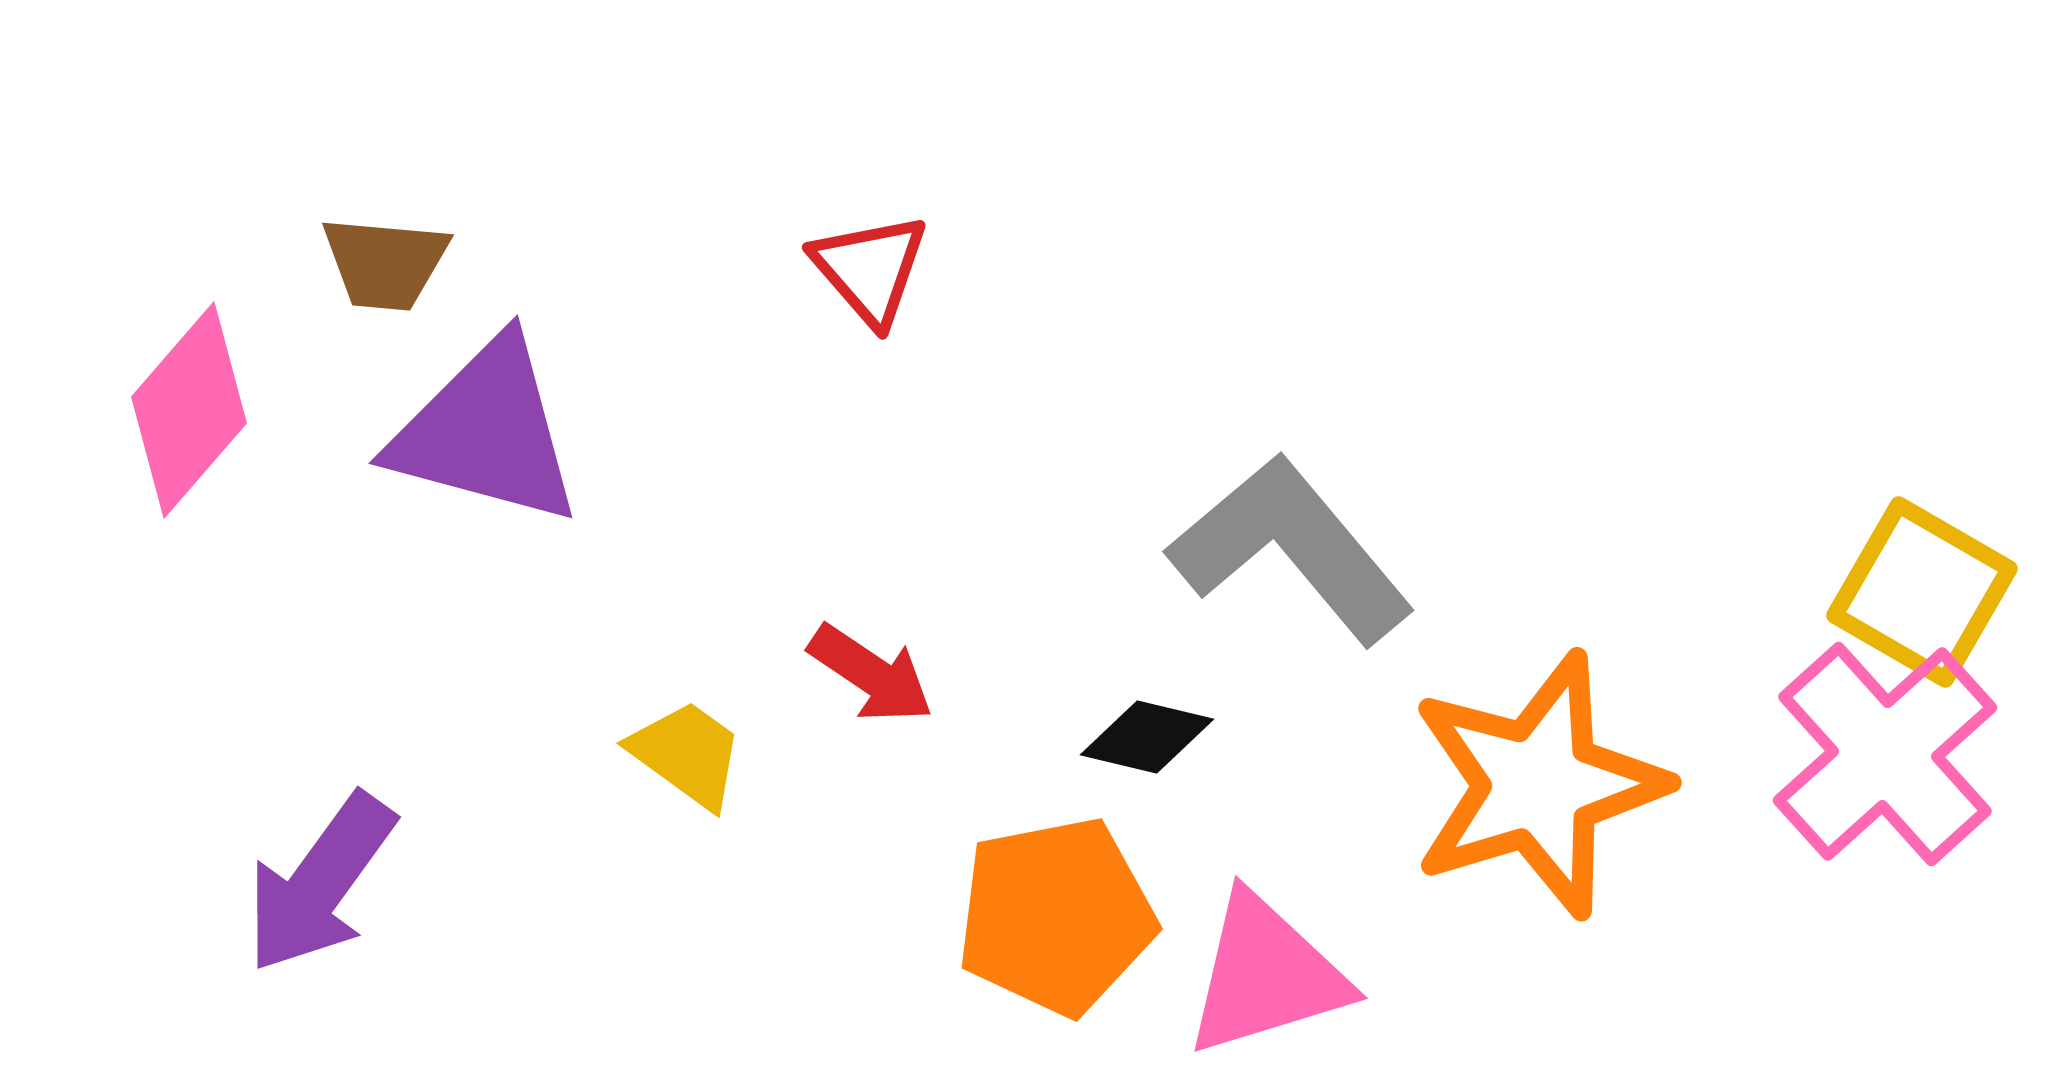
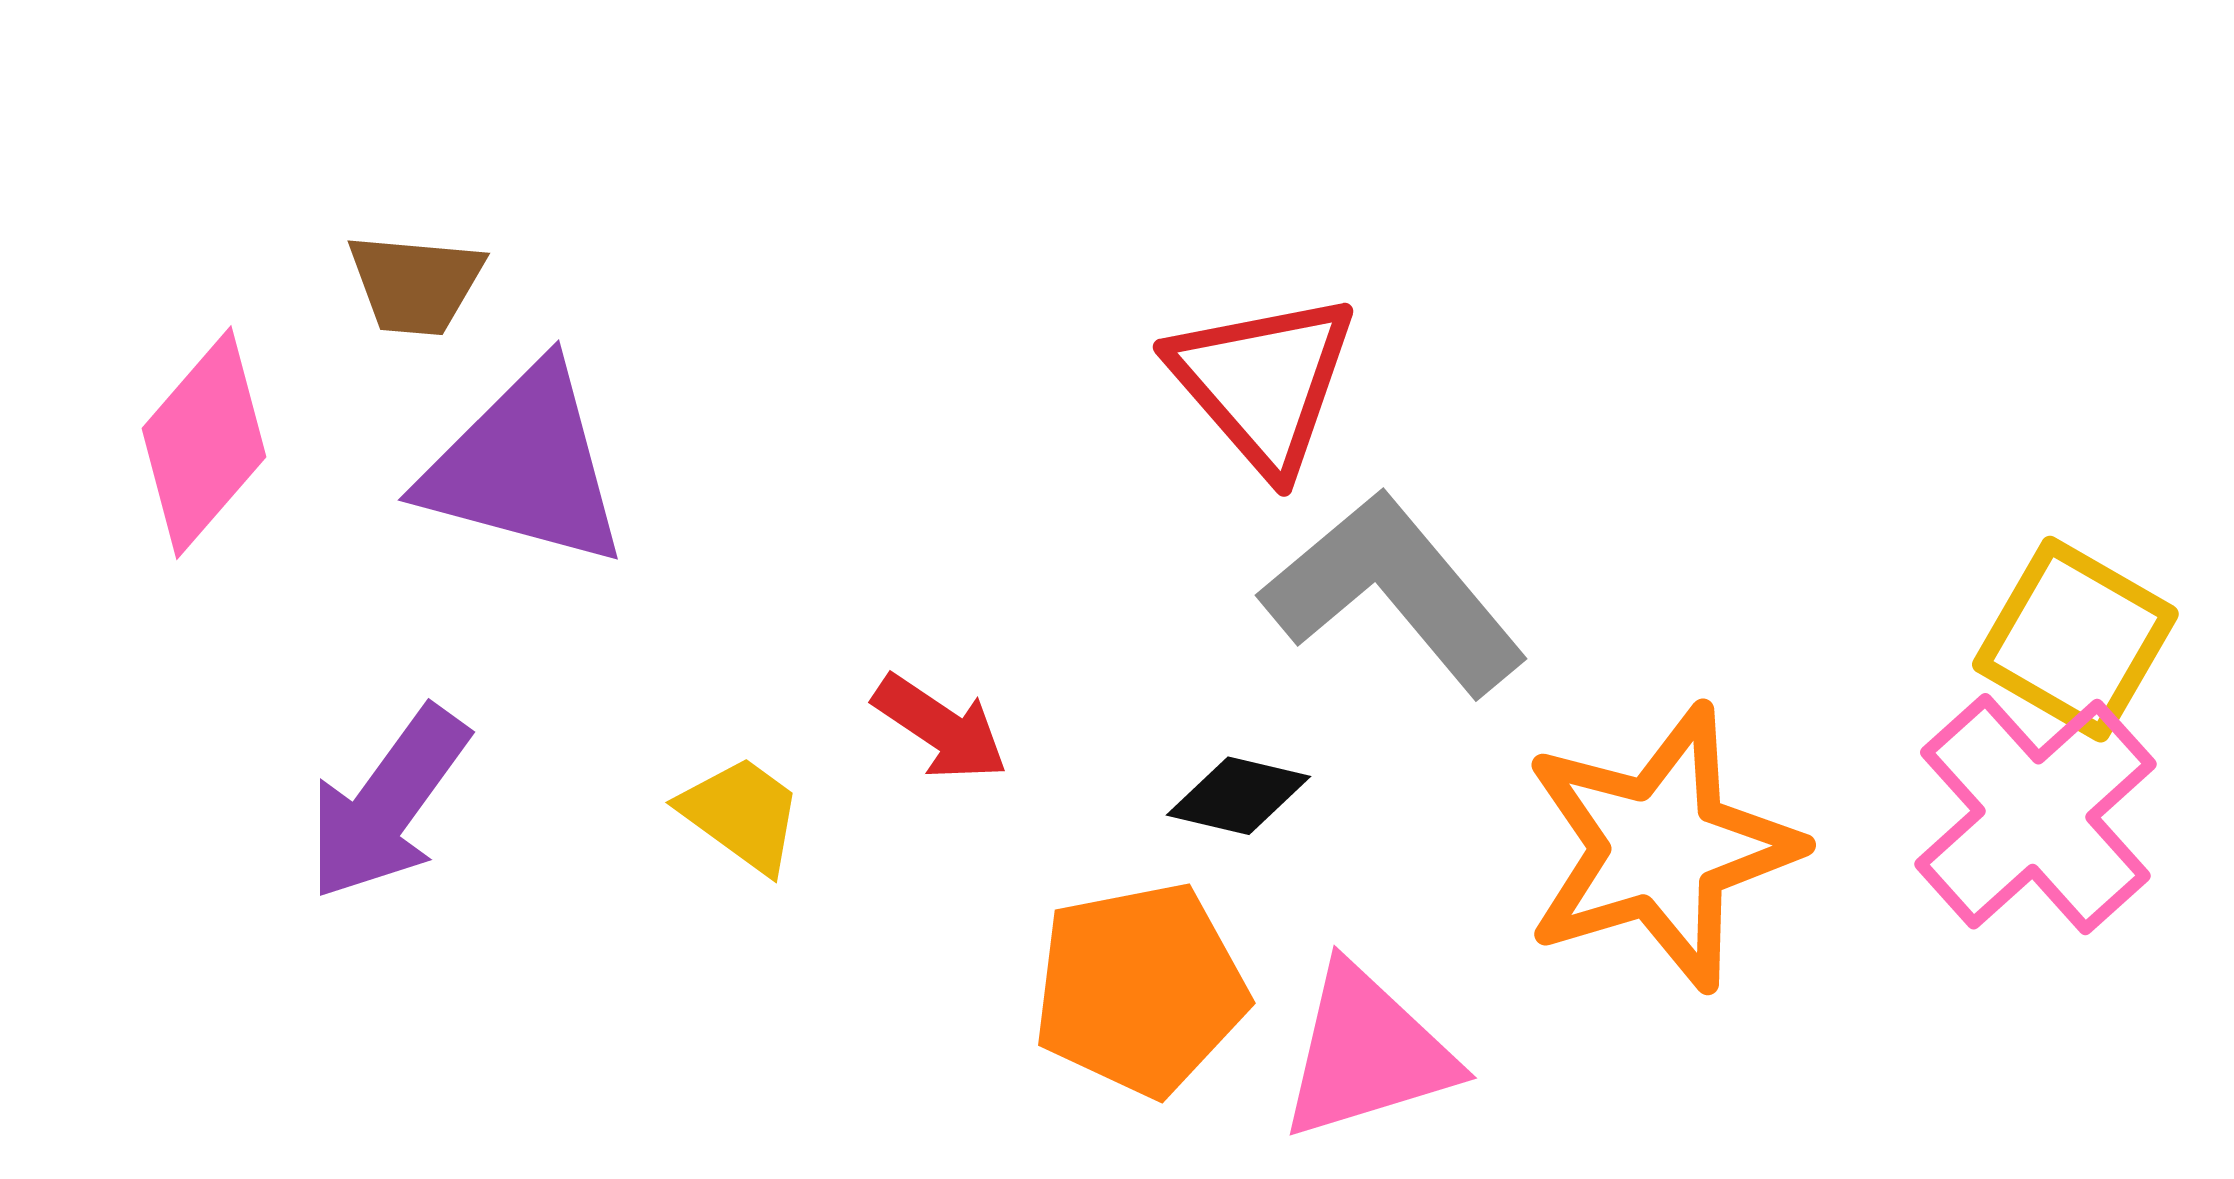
red triangle: (870, 269) -> (1263, 382), moved, size x1.5
purple arrow: (320, 883) -> (388, 803), moved

